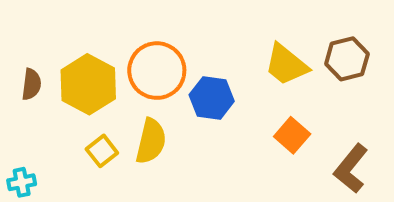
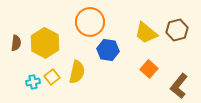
orange circle: (157, 71) -> (90, 22), moved
cyan cross: (22, 182) -> (33, 82), moved

